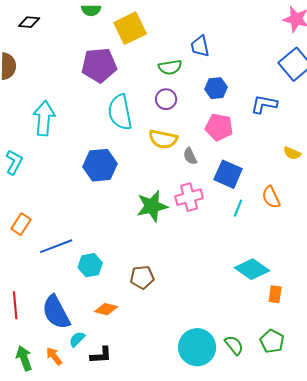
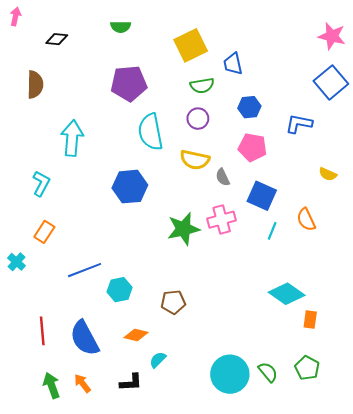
yellow square: (130, 28) -> (191, 45), moved
orange rectangle: (21, 224) -> (44, 232), moved
cyan semicircle: (77, 339) -> (158, 360), moved

